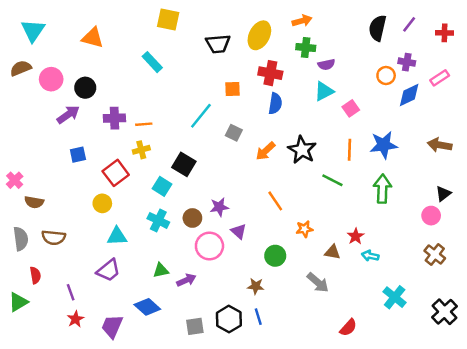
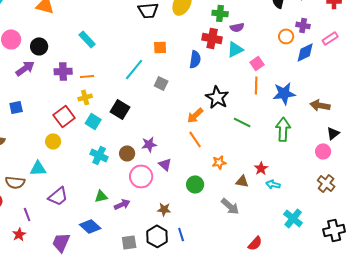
cyan rectangle: (152, 62) -> (87, 39), moved
red cross: (270, 73) -> (212, 38), moved
brown arrow: (440, 145) -> (320, 105), moved
orange line: (350, 150) -> (256, 85), moved
orange arrow: (265, 151) -> (195, 115), moved
blue square: (78, 155) -> (16, 107), moved
cyan square: (162, 186) -> (93, 121), moved
cyan triangle: (117, 236) -> (38, 168), moved
brown semicircle: (54, 237) -> (15, 182), moved
brown star: (256, 286) -> (164, 209), moved
black cross: (444, 312) -> (334, 230), turned 30
red star: (76, 319) -> (19, 234), moved

